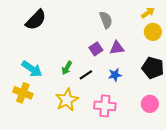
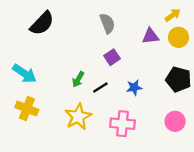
gray semicircle: (106, 20) -> (107, 23), moved
purple triangle: (117, 48) -> (151, 36), moved
cyan arrow: (32, 69) -> (25, 74), moved

